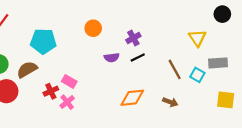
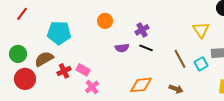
black line: (138, 58) -> (146, 48), turned 48
cyan square: (197, 75) -> (201, 64), turned 32
red cross: (51, 91) -> (64, 71), moved
pink cross: (67, 102) -> (92, 87), moved

